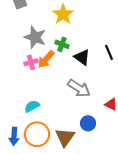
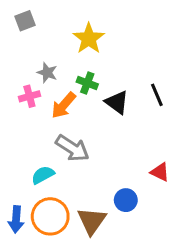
gray star: (35, 37) -> (47, 73), size x0.6
pink cross: (31, 62) -> (29, 96), moved
gray arrow: (79, 88) -> (72, 148), moved

